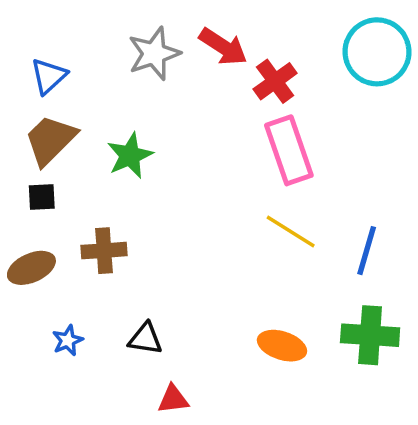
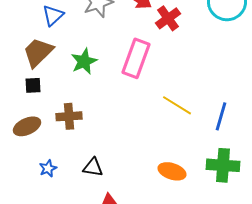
blue triangle: (49, 76) -> (53, 15), moved
pink rectangle: (289, 150) -> (136, 58), moved, turned 39

